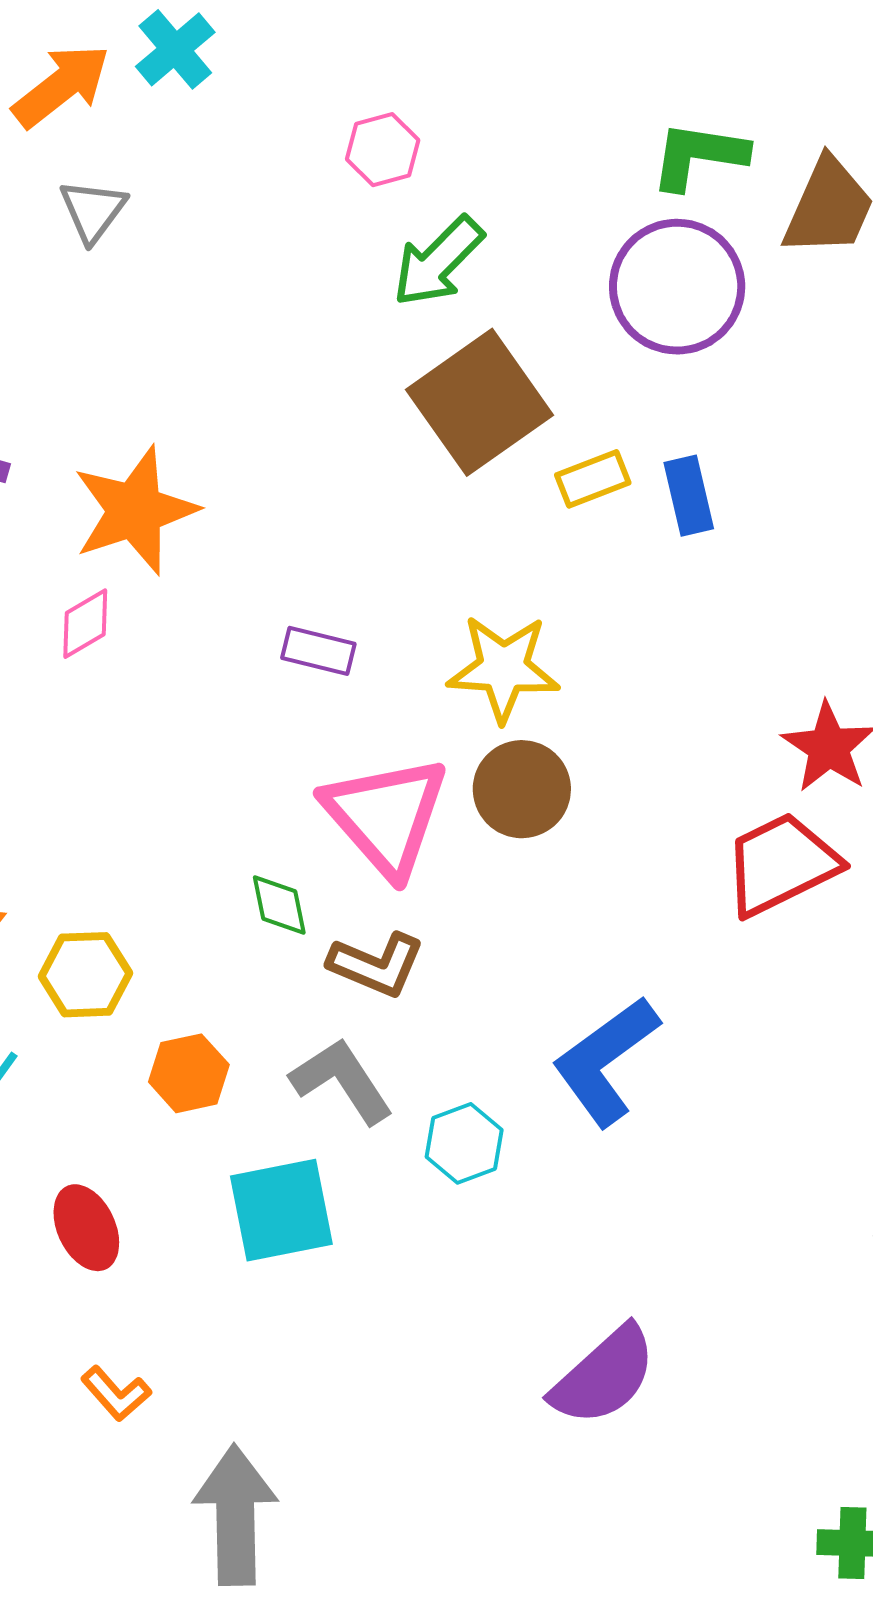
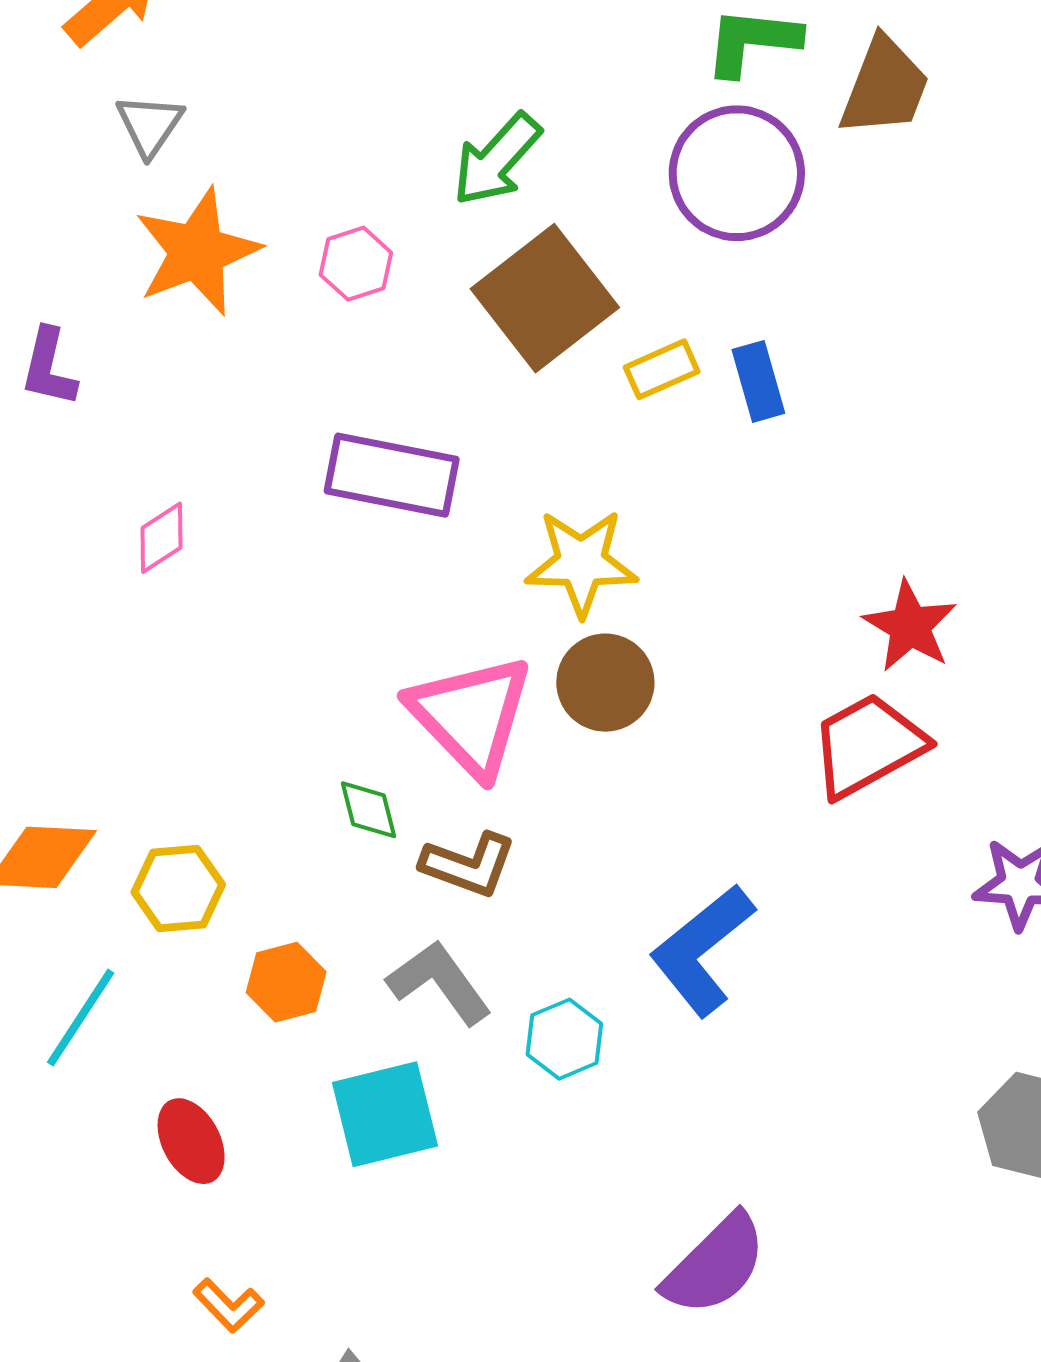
pink hexagon: (383, 150) -> (356, 264), moved
orange star: (135, 511) -> (197, 252), moved
purple rectangle: (318, 651) -> (392, 475), moved, size x1.8

